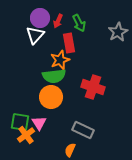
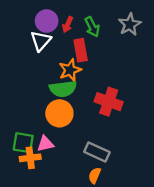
gray star: (118, 32) -> (130, 24), moved
pink triangle: (39, 123) -> (45, 144), turned 49
orange cross: (26, 135) -> (30, 158), turned 30
orange semicircle: (70, 150) -> (95, 175), moved

